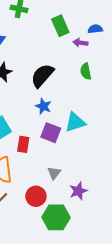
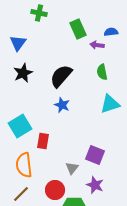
cyan triangle: (75, 122) -> (110, 104), moved
purple square: (51, 133) -> (95, 155), moved
purple star: (78, 191) -> (95, 185), turned -30

